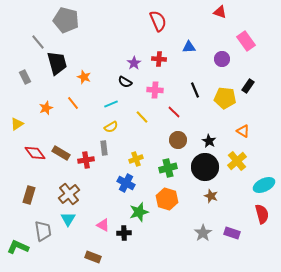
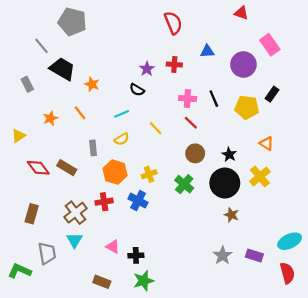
purple circle: (222, 59) -> (243, 64), size x1.5
black trapezoid: (57, 63) -> (62, 69), turned -45
pink cross: (155, 90) -> (187, 99), moved
gray rectangle: (104, 148) -> (93, 148), moved
red cross: (86, 160) -> (104, 202), moved
green cross: (168, 168) -> (184, 184), turned -36
cyan ellipse: (264, 185) -> (290, 241), moved
orange hexagon: (167, 199) -> (115, 172), moved
green star: (139, 212) -> (144, 281), moved
red semicircle: (262, 214) -> (287, 273), moved

